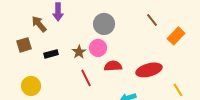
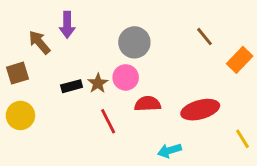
black rectangle: (51, 54) -> (72, 86), moved
yellow circle: (31, 86) -> (20, 115), moved

